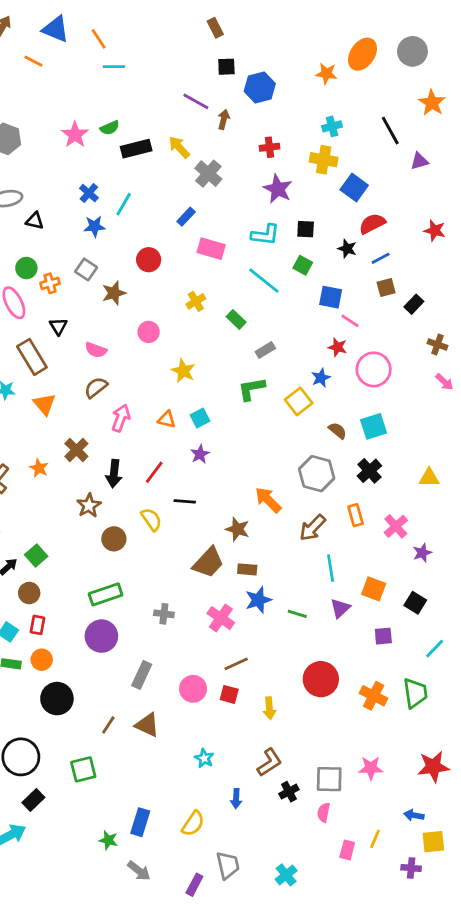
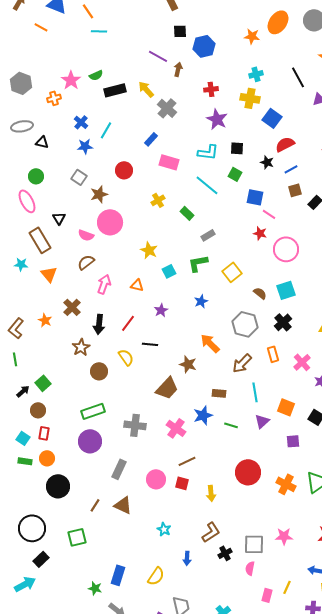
orange cross: (50, 283) -> (54, 98), moved
pink circle: (149, 332) -> (110, 222), moved, size x1.6
blue star: (321, 378) -> (201, 301), moved
cyan square: (200, 418) -> (169, 271), moved
brown rectangle: (247, 569) -> (219, 393), moved
gray cross: (164, 614) -> (135, 425), size x1.5

